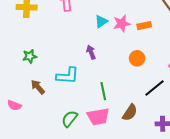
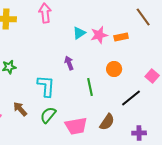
cyan L-shape: (68, 76) -> (46, 86), turned -90
brown arrow: (38, 87) -> (20, 109), moved
green line: (103, 91) -> (90, 87), moved
green semicircle: (70, 119) -> (48, 115), moved

